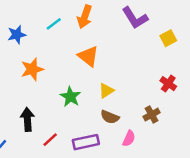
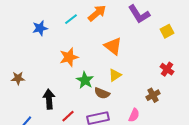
orange arrow: (85, 17) -> (97, 13), turned -150
orange triangle: (88, 56) -> (113, 46), moved
orange star: (32, 69) -> (69, 57), moved
brown semicircle: (110, 117) -> (102, 93), moved

